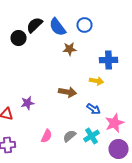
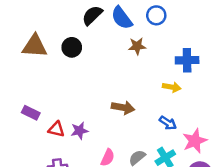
black circle: (18, 38) -> (72, 47), moved
brown arrow: (68, 92) -> (123, 108), moved
purple star: (28, 103) -> (79, 131), moved

